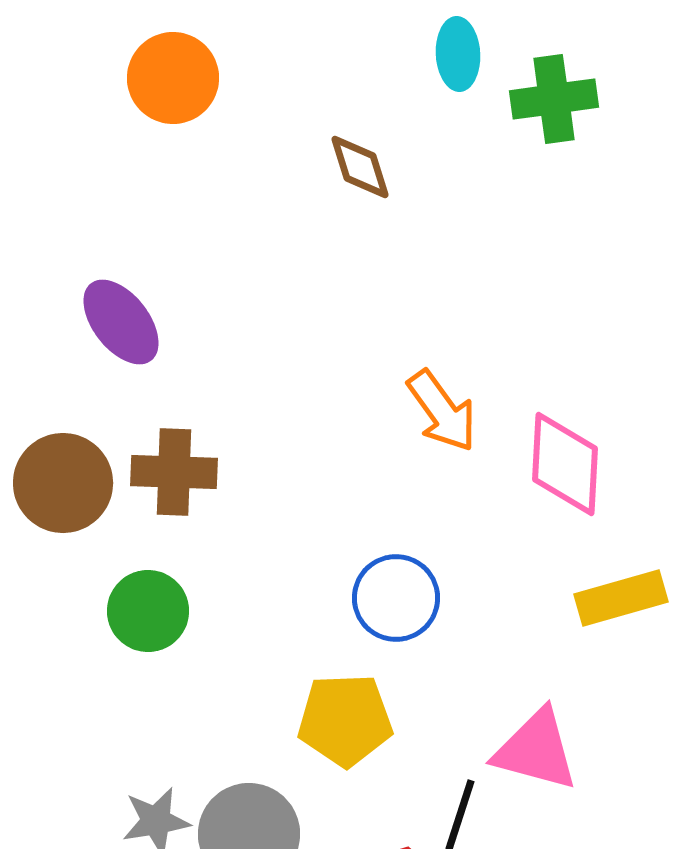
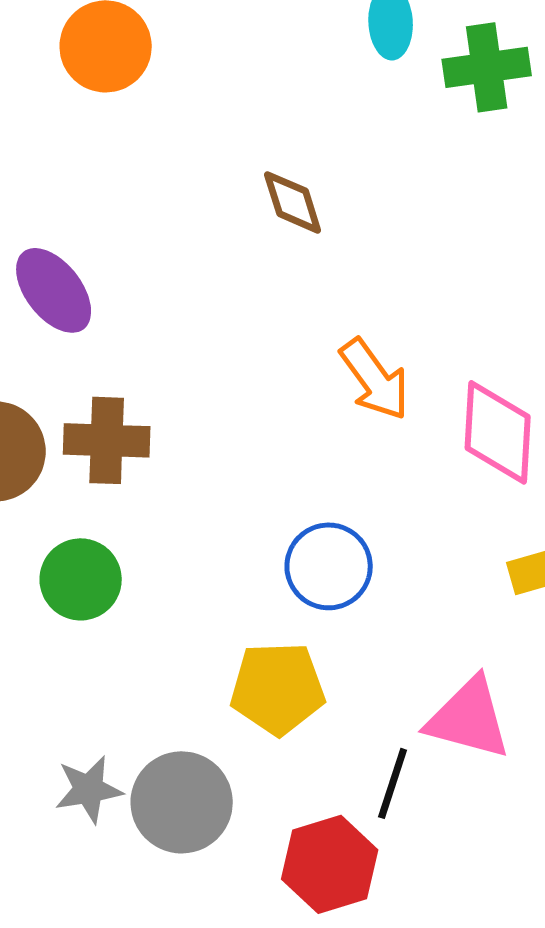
brown diamond: (360, 167) -> (293, 202), moved

